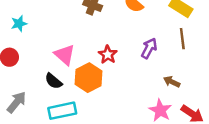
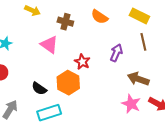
pink triangle: (65, 55) -> (49, 45), moved
brown arrow: (172, 82) -> (138, 79), size x1.5

